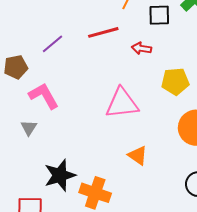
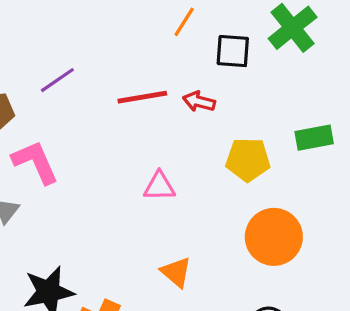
red line: (103, 32) -> (142, 97), moved
pink triangle: (122, 103) -> (159, 186), size x0.6

